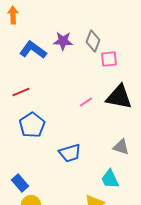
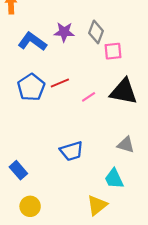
red line: (21, 92) -> (60, 83), moved
blue pentagon: (32, 125) -> (31, 87), moved
blue rectangle: (20, 183) -> (18, 170), moved

